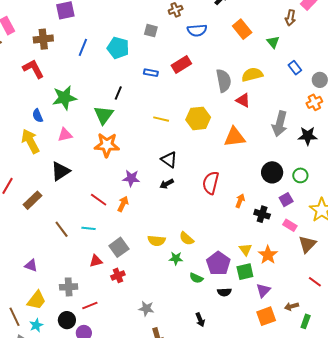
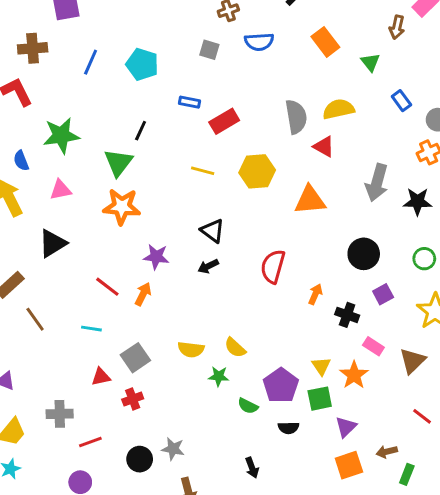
gray square: (151, 31) -> (209, 50), moved
red rectangle: (181, 65) -> (224, 121), moved
green circle: (300, 175) -> (424, 259), moved
pink rectangle: (290, 225) -> (373, 346), moved
brown line: (62, 229) -> (35, 319), moved
black circle: (67, 320) -> (140, 459), moved

